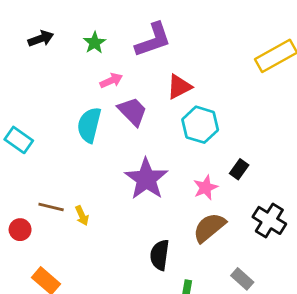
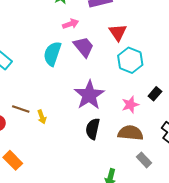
red triangle: (179, 87) -> (118, 32), turned -42
brown semicircle: (209, 228) -> (130, 133), turned 40
black semicircle: (160, 255) -> (93, 129), moved
gray rectangle: (242, 279) -> (144, 160), moved

